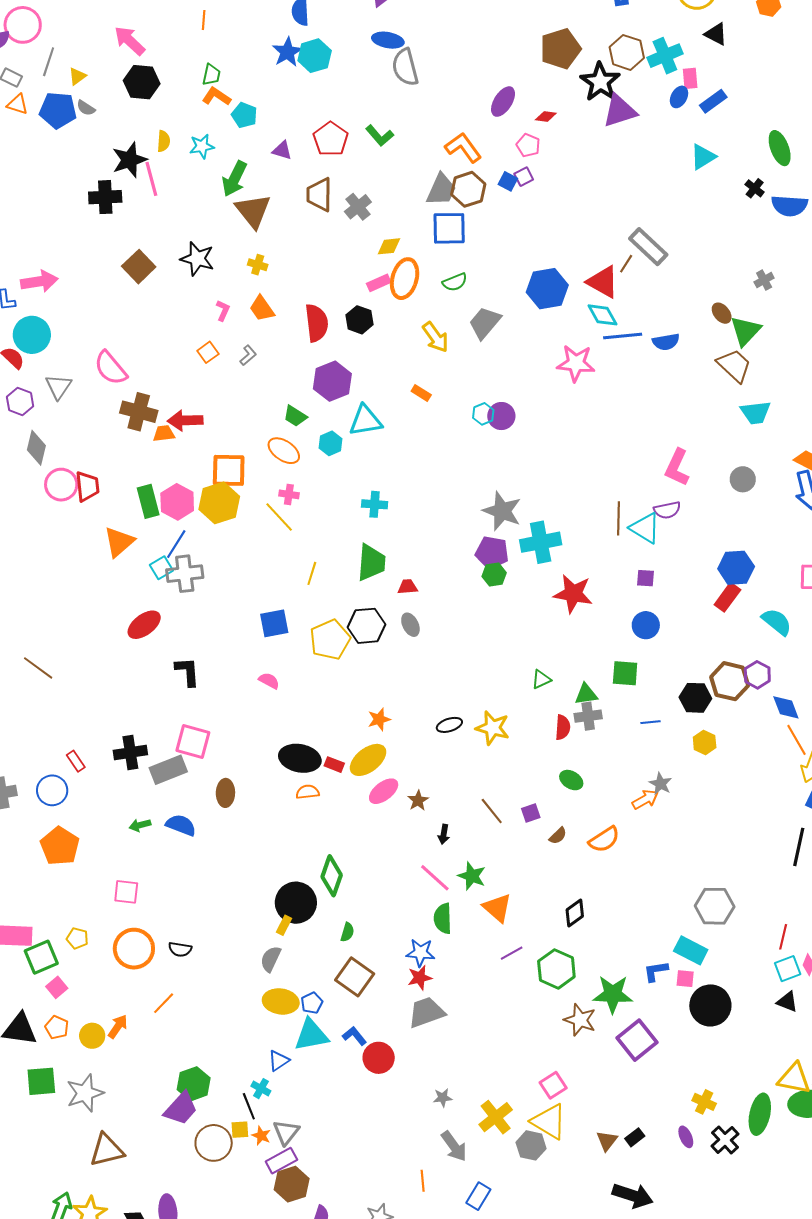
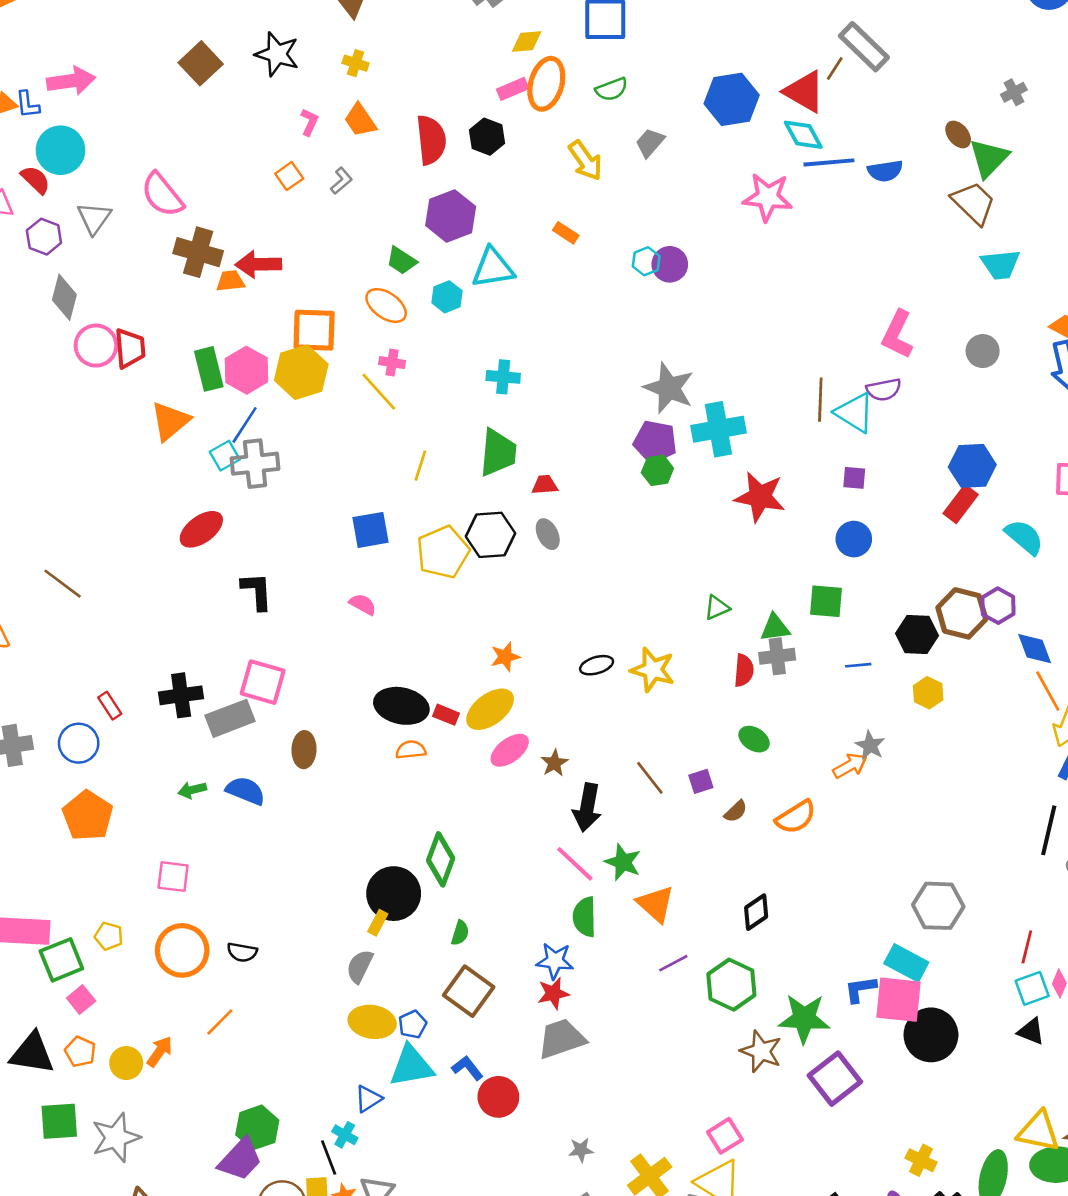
gray trapezoid: (485, 323) -> (650, 143), size x0.7
black arrow: (444, 834) -> (587, 807), size x1.8
pink square: (685, 979) -> (899, 1000), size x2.0

